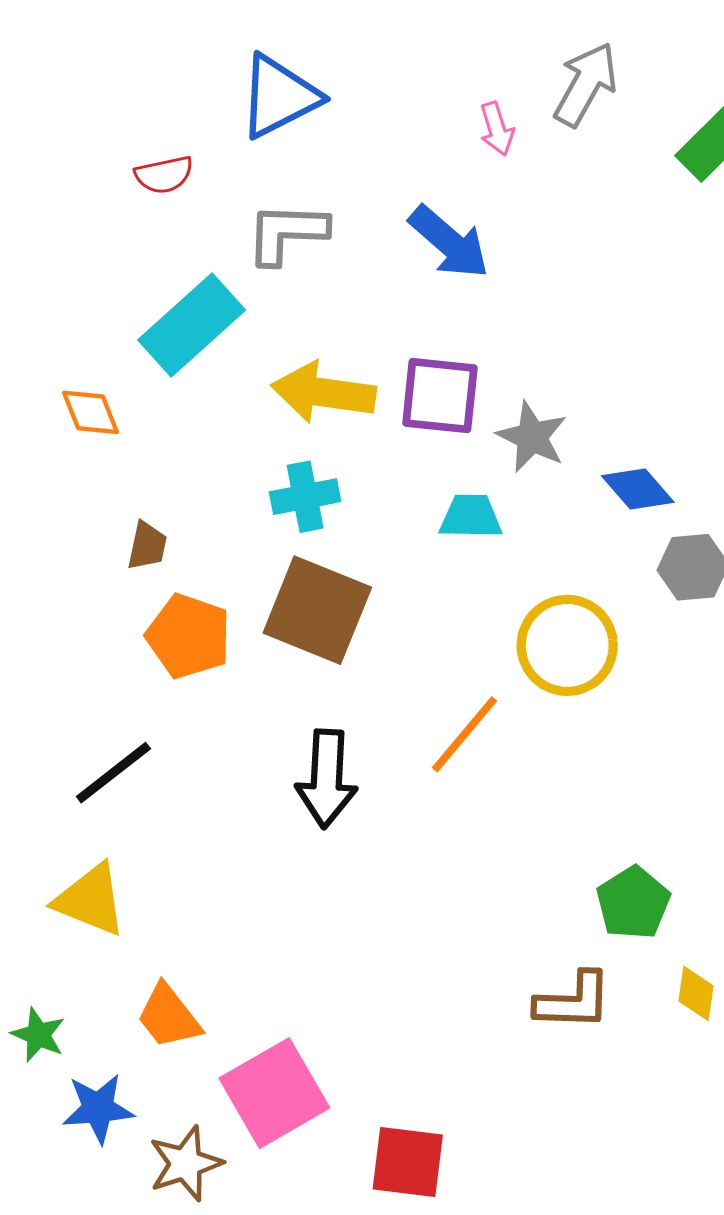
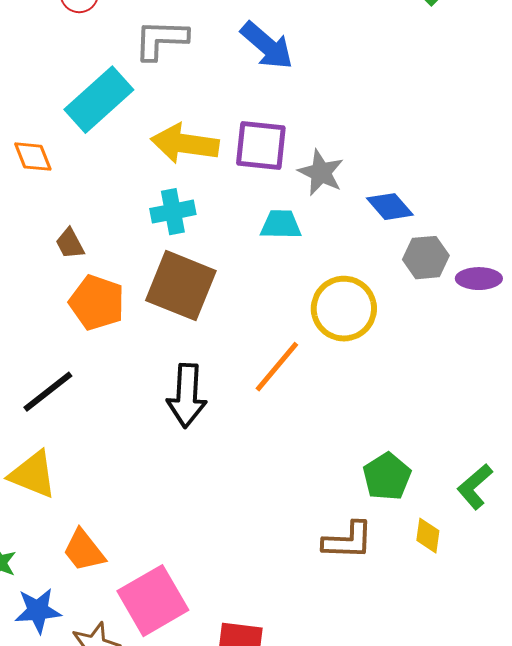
brown trapezoid: (147, 546) -> (70, 244), turned 140

